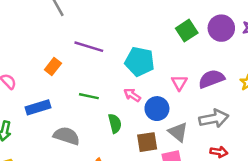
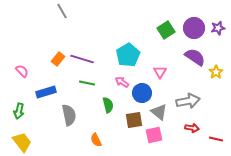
purple line: (89, 47) -> (82, 59), moved
cyan pentagon: (140, 62) -> (128, 55), turned 30
purple semicircle: (211, 79) -> (195, 57), moved, turned 55
gray semicircle: (67, 136) -> (69, 115), turned 60

